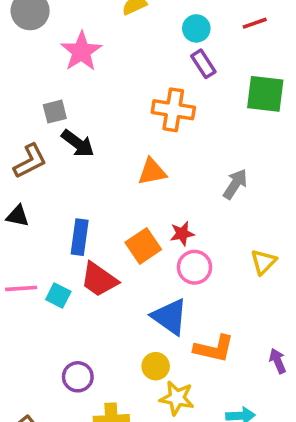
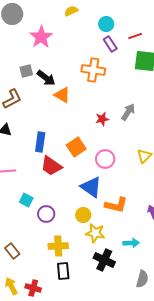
red line: (255, 23) -> (135, 36), moved
black arrow: (78, 143) -> (46, 78), moved
orange triangle: (152, 172) -> (62, 95), moved, turned 42
red star: (182, 234) -> (102, 119), moved
cyan square: (58, 295) -> (26, 200), moved
purple circle: (78, 377) -> (46, 214), moved

